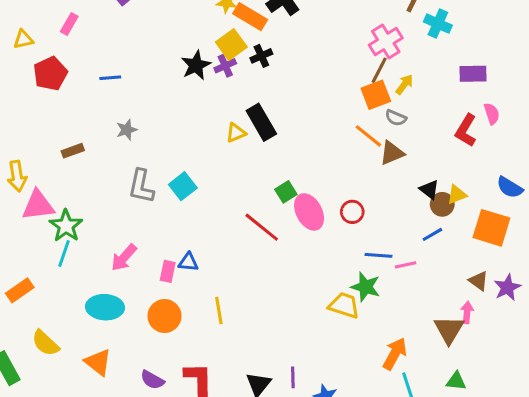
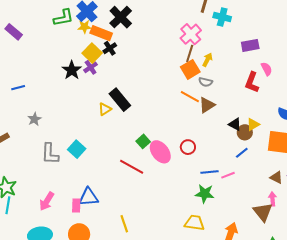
black cross: (261, 56) -> (110, 48), moved
blue triangle: (188, 262) -> (88, 197), size x1.5
yellow trapezoid: (344, 305) -> (194, 223), moved
yellow line: (219, 311) -> (124, 224), moved

